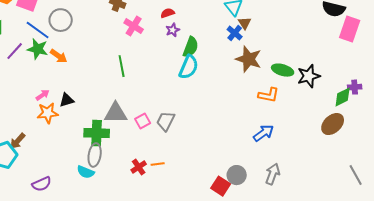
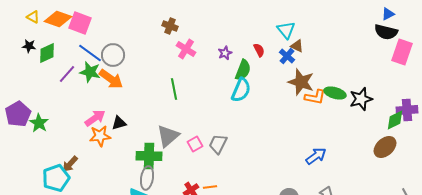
red semicircle: (168, 13) -> (259, 50), moved, turned 80
gray circle: (61, 20) -> (113, 55), moved
brown triangle: (245, 23) -> (297, 46), turned -32
orange arrow: (59, 56) -> (111, 79), size x1.4
purple cross: (355, 87) -> (407, 110), size x1.5
pink arrow: (43, 95) -> (95, 118), size x1.5
orange L-shape: (269, 95) -> (315, 97), moved
gray triangle: (116, 113) -> (168, 136), turned -40

